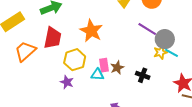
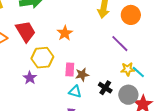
orange star: (91, 31) -> (65, 33), size x0.7
red trapezoid: (53, 38) -> (26, 31), turned -55
gray circle: (165, 39) -> (128, 95), moved
cyan triangle: (97, 75) -> (75, 92), moved

